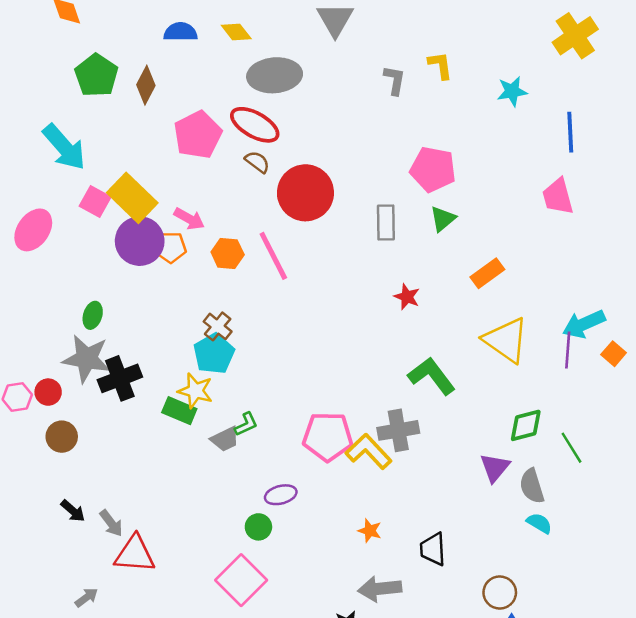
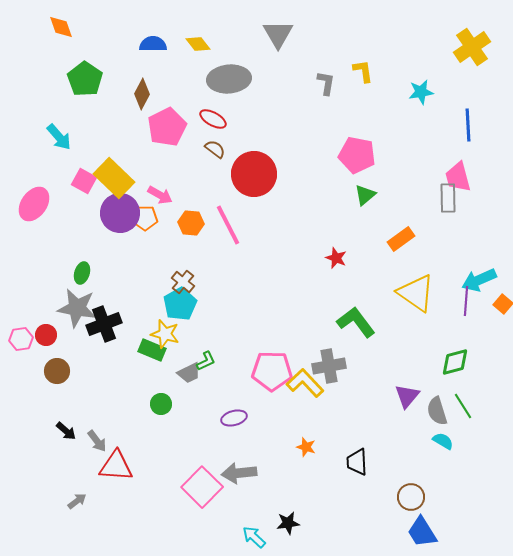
brown diamond: (146, 85) -> (142, 94), moved
red ellipse: (255, 125) -> (213, 119), size x0.7
cyan arrow: (64, 147) -> (59, 137), size x0.7
gray rectangle: (386, 223) -> (448, 198), moved
green diamond: (526, 425) -> (455, 362), moved
green line: (571, 448) -> (463, 406), moved
green circle: (258, 527) -> (161, 404), moved
gray arrow: (380, 589) -> (239, 473), moved

